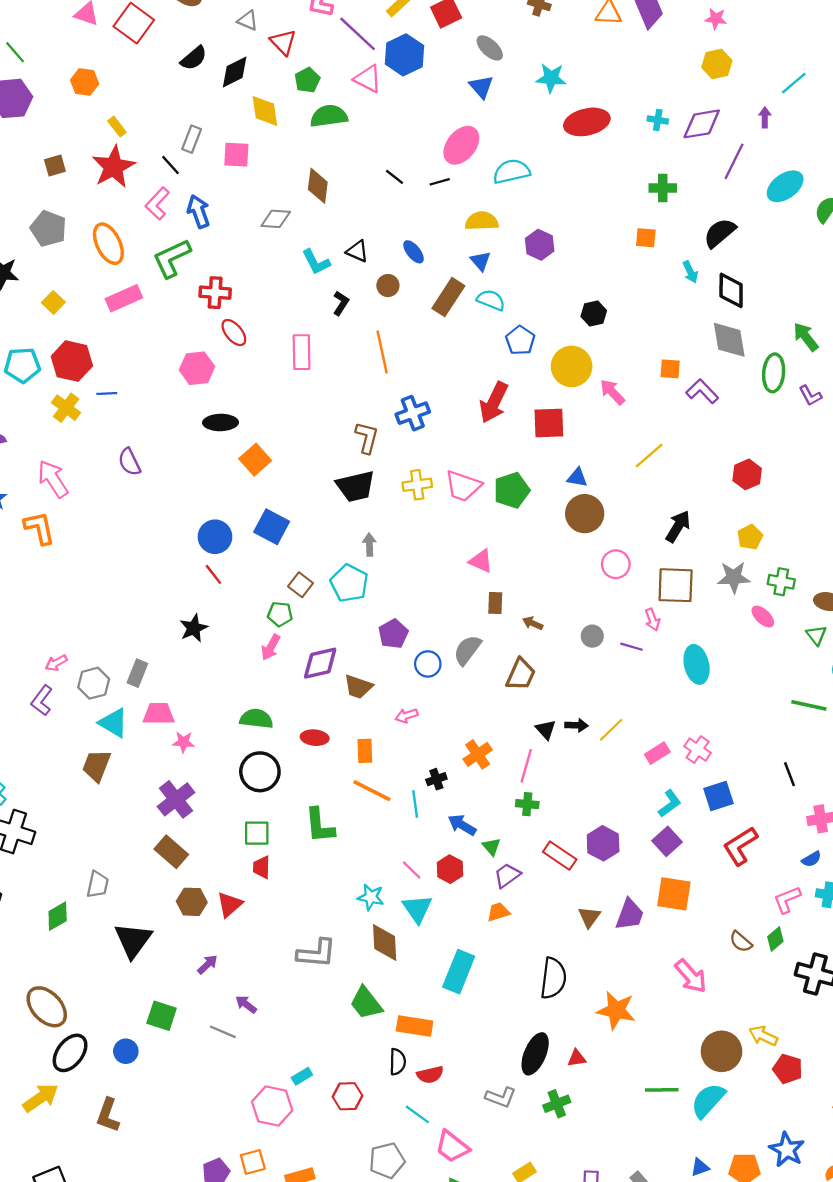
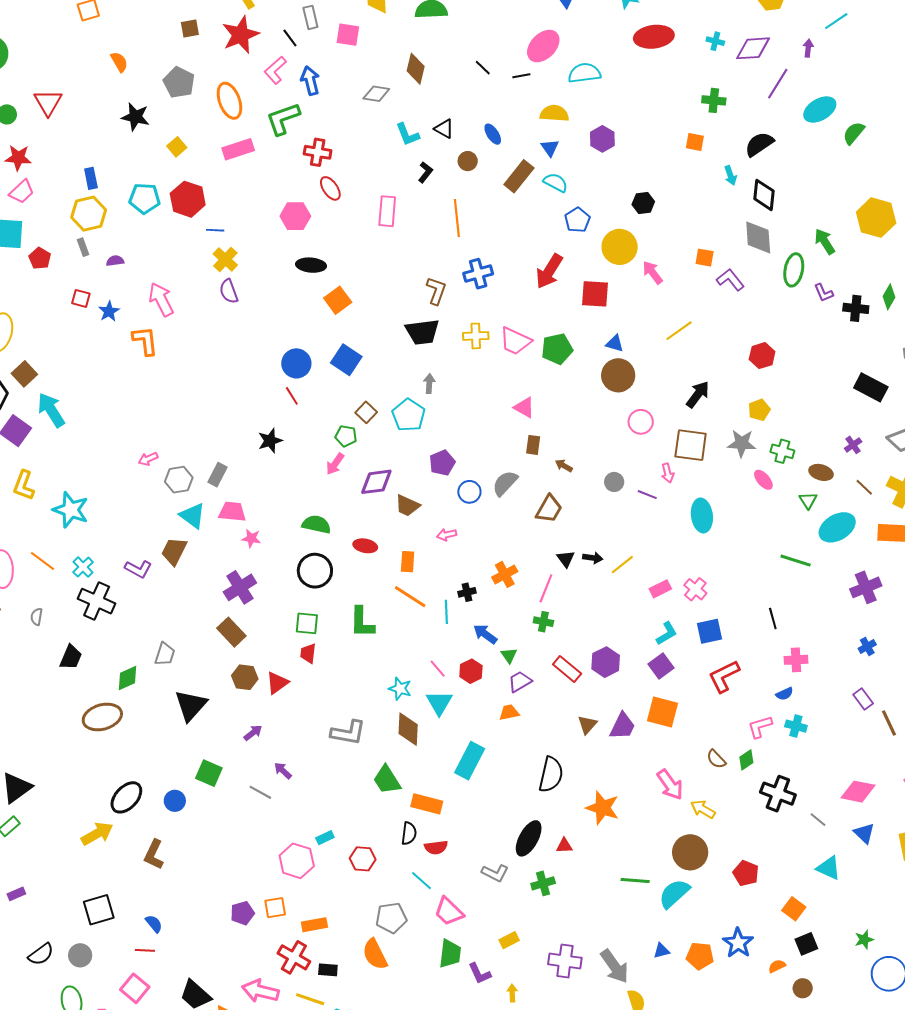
gray rectangle: (192, 139) -> (310, 17), turned -40
yellow cross: (66, 408) -> (225, 259), moved
purple L-shape: (42, 700) -> (138, 569), moved, turned -104
brown ellipse: (47, 1007) -> (102, 717), moved, turned -69
yellow arrow: (763, 1036) -> (703, 809), moved

